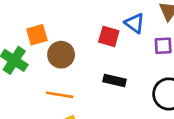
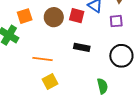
brown circle: (61, 55) -> (54, 17), moved

